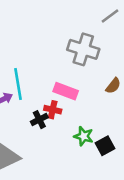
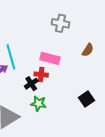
gray cross: (83, 49) -> (60, 23), size x0.7
green star: (84, 136) -> (38, 104), moved

